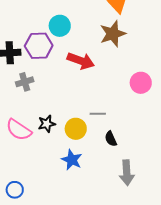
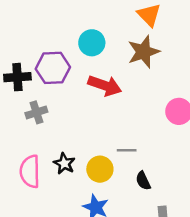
cyan circle: (60, 26) -> (92, 43), moved
black star: (47, 124) -> (64, 164), turned -30
pink semicircle: (19, 130) -> (30, 171), turned 56

